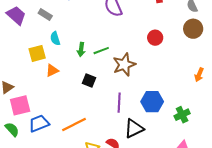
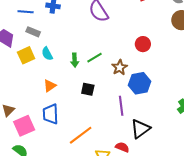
red circle: (155, 38) -> (143, 44), moved
yellow square: (37, 53) -> (26, 55), moved
brown star: (124, 65) -> (120, 67), size x0.7
blue hexagon: (152, 102) -> (140, 83), moved
blue trapezoid: (39, 123) -> (51, 114), moved, turned -60

